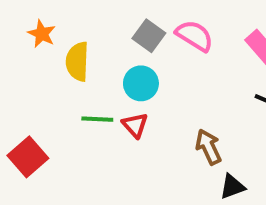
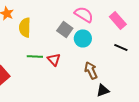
gray square: (149, 36) -> (65, 29), moved
cyan circle: (141, 83) -> (83, 38), moved

